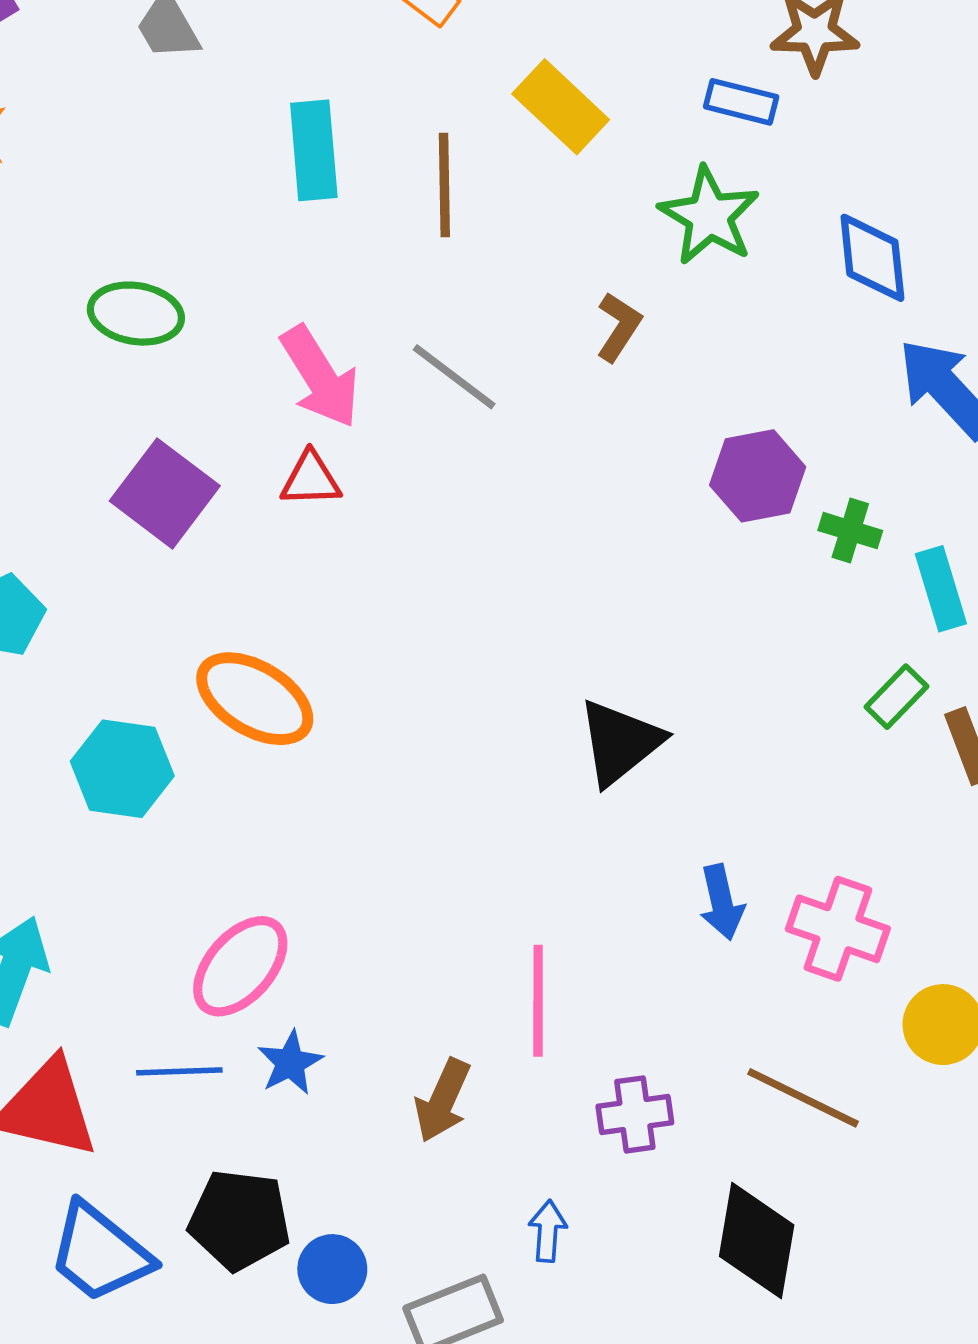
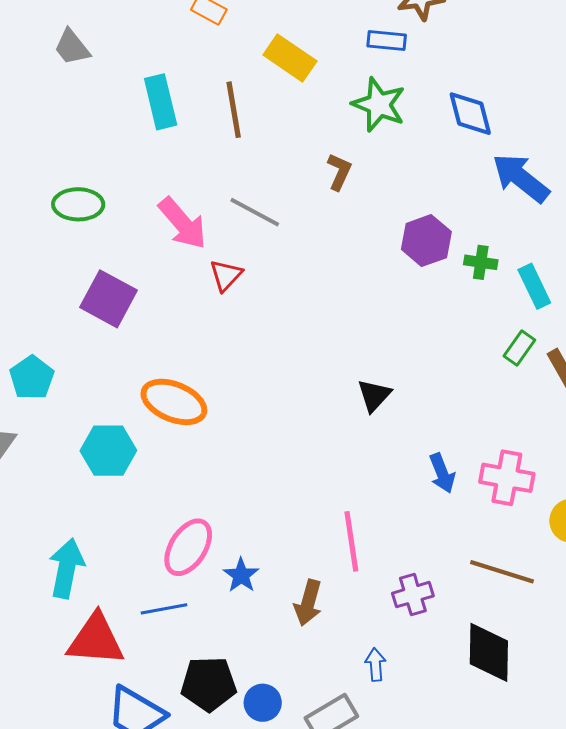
red triangle: (311, 479) -> (226, 275), moved, turned -36
black triangle: (620, 742) -> (374, 395), size x0.7
blue star: (290, 1063) -> (241, 575), moved

